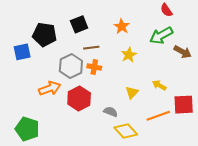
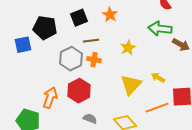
orange star: (122, 26) -> (110, 15), moved
green arrow: (161, 36) -> (160, 29), turned 35
orange arrow: (50, 88) -> (50, 98), moved, turned -50
yellow triangle: (132, 92) -> (131, 85), size x1.6
gray semicircle: (111, 112) -> (90, 119), moved

